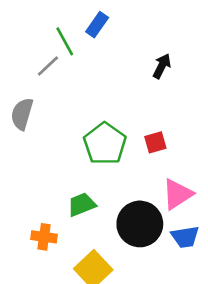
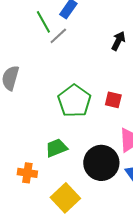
gray line: (48, 66) -> (58, 36), moved
red square: (155, 142) -> (113, 100), turned 30

